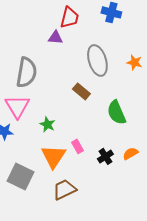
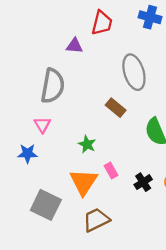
purple triangle: (55, 37) -> (74, 46), moved
pink triangle: (17, 106) -> (42, 125), size x0.6
green star: (47, 124) -> (87, 144), moved

